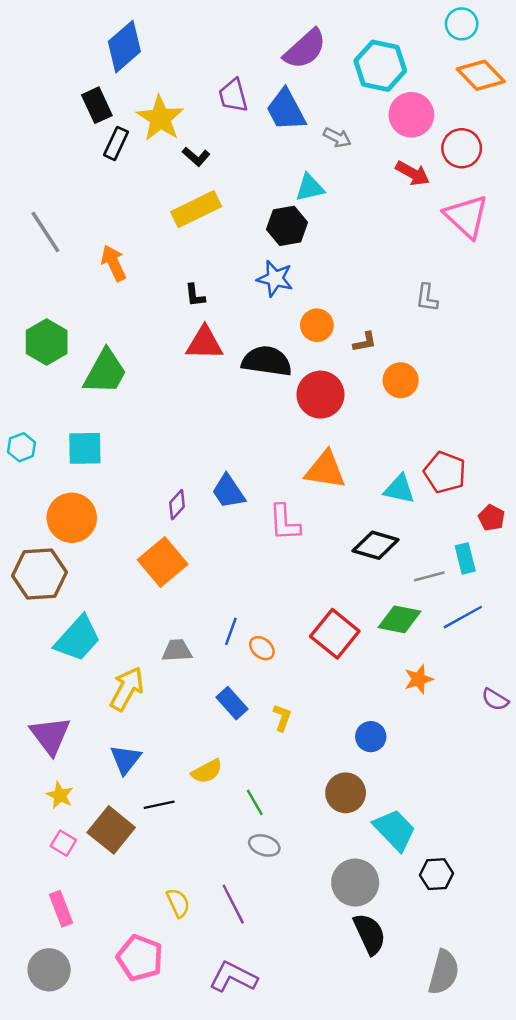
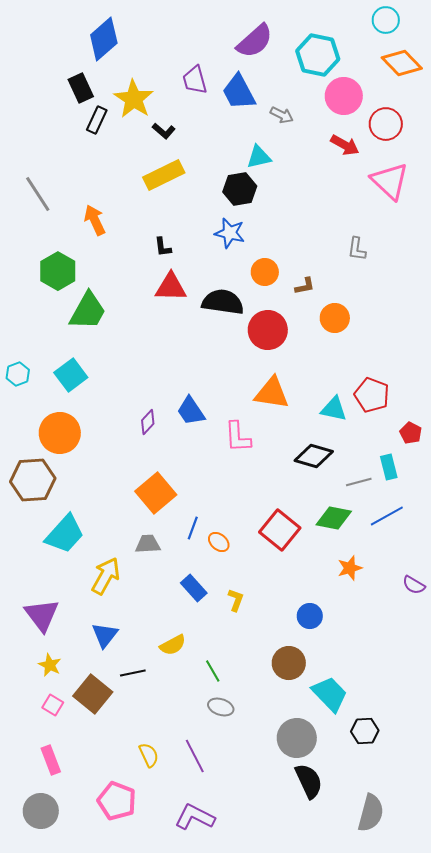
green hexagon: (47, 342) -> (58, 271), moved
cyan square: (85, 448) -> (71, 375), turned -36
orange square: (163, 562) -> (156, 493), moved

